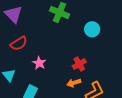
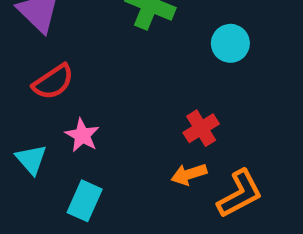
pink star: (39, 63) -> (82, 135), moved

